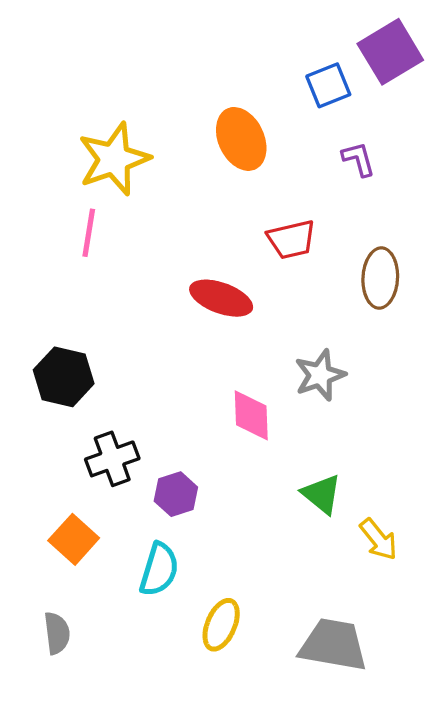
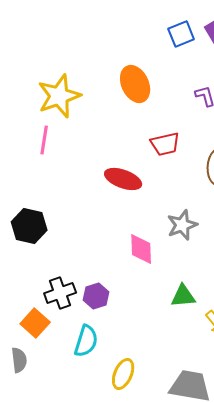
blue square: (328, 85) -> (181, 34), moved
black cross: (112, 459) -> (60, 293), moved
green triangle: (322, 494) -> (183, 296), turned -44
gray semicircle: (57, 633) -> (19, 360), moved

